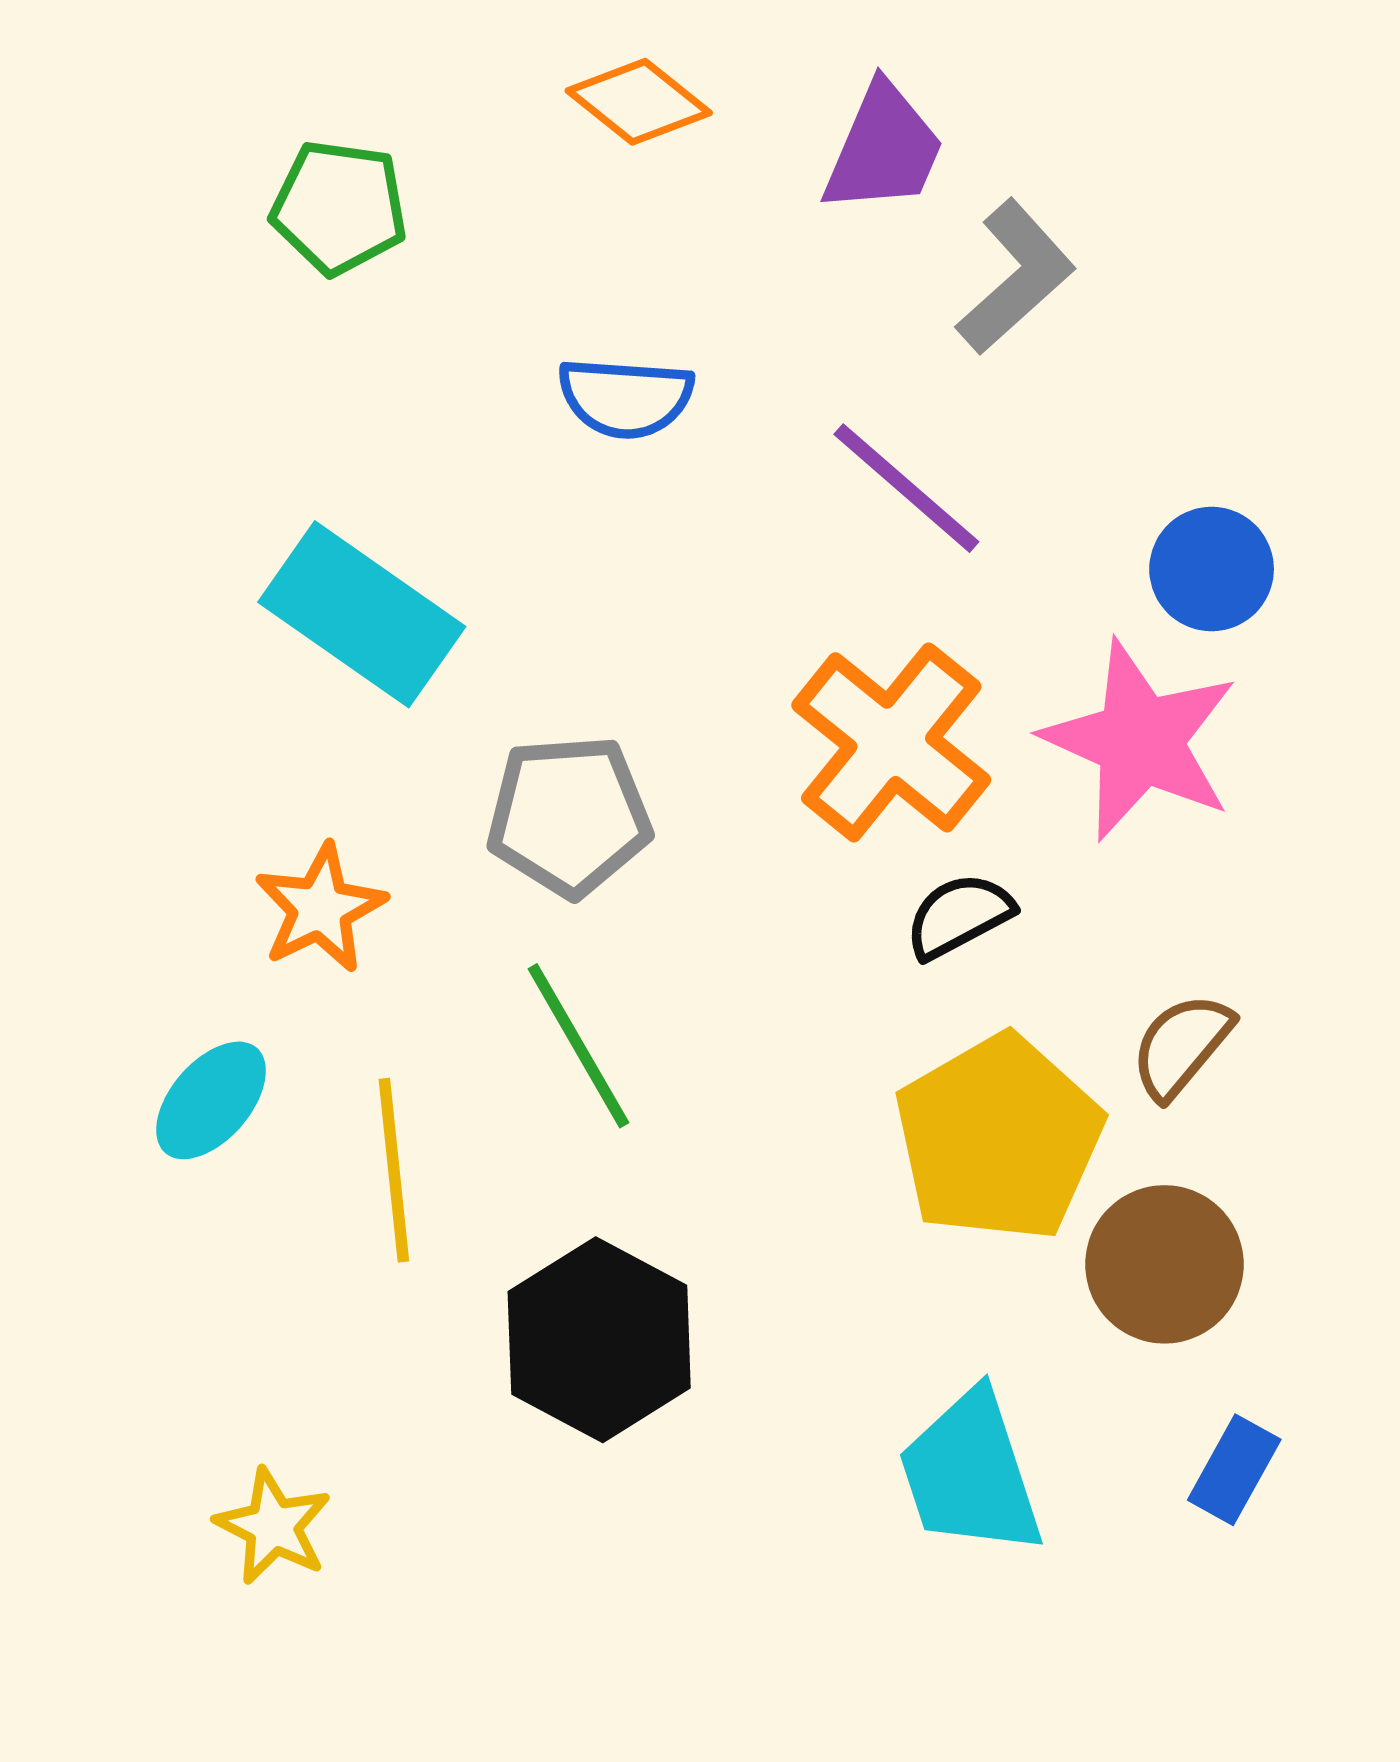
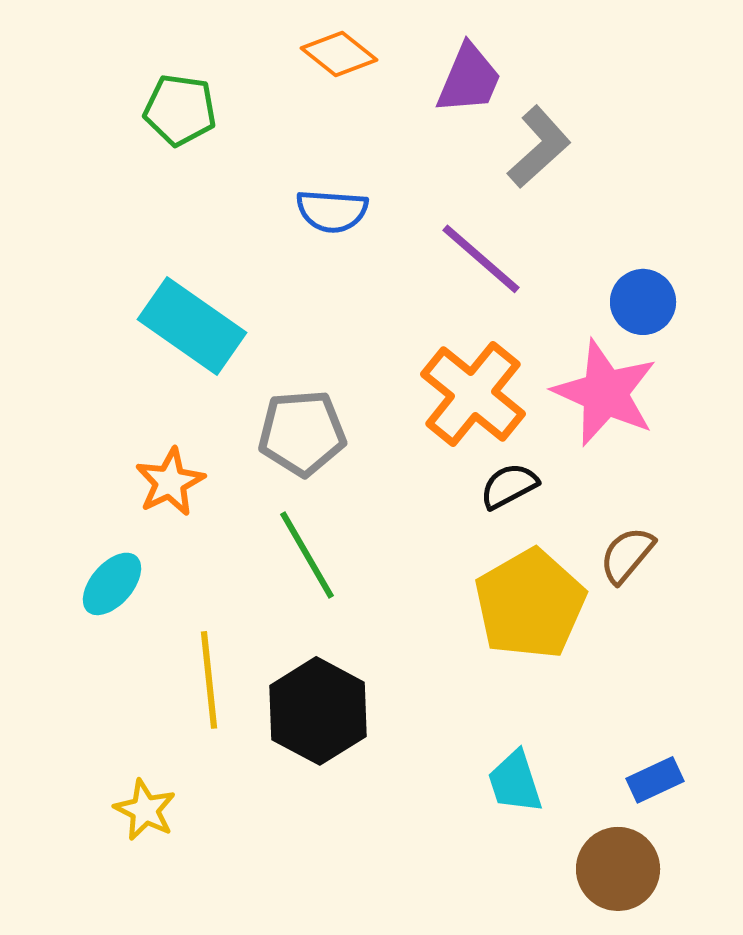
yellow line: (394, 1170) -> (209, 680), moved
brown circle: (1164, 1264) -> (618, 869), moved
blue rectangle: (1234, 1470) -> (655, 780), turned 36
cyan trapezoid: (970, 1474) -> (515, 782), size x0.7

